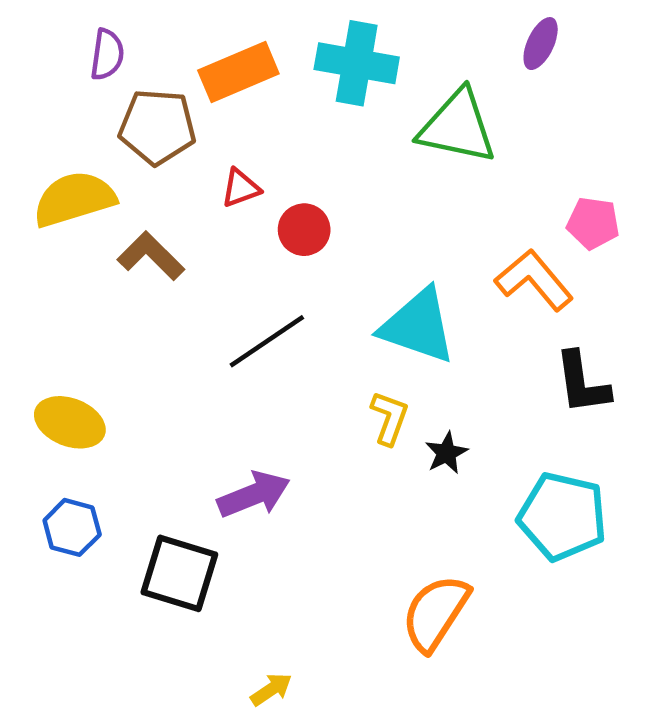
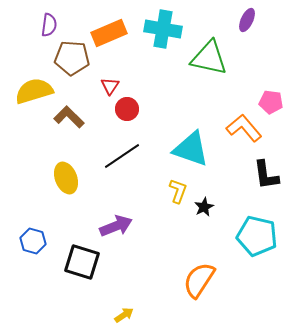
red triangle: (241, 188) -> (110, 86), turned -36
red circle: (304, 230) -> (127, 109), moved
yellow ellipse: (70, 422) -> (66, 178), moved, turned 48

